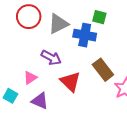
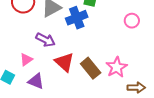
blue cross: (85, 35) -> (77, 18), turned -30
brown rectangle: (103, 70) -> (91, 68), moved

